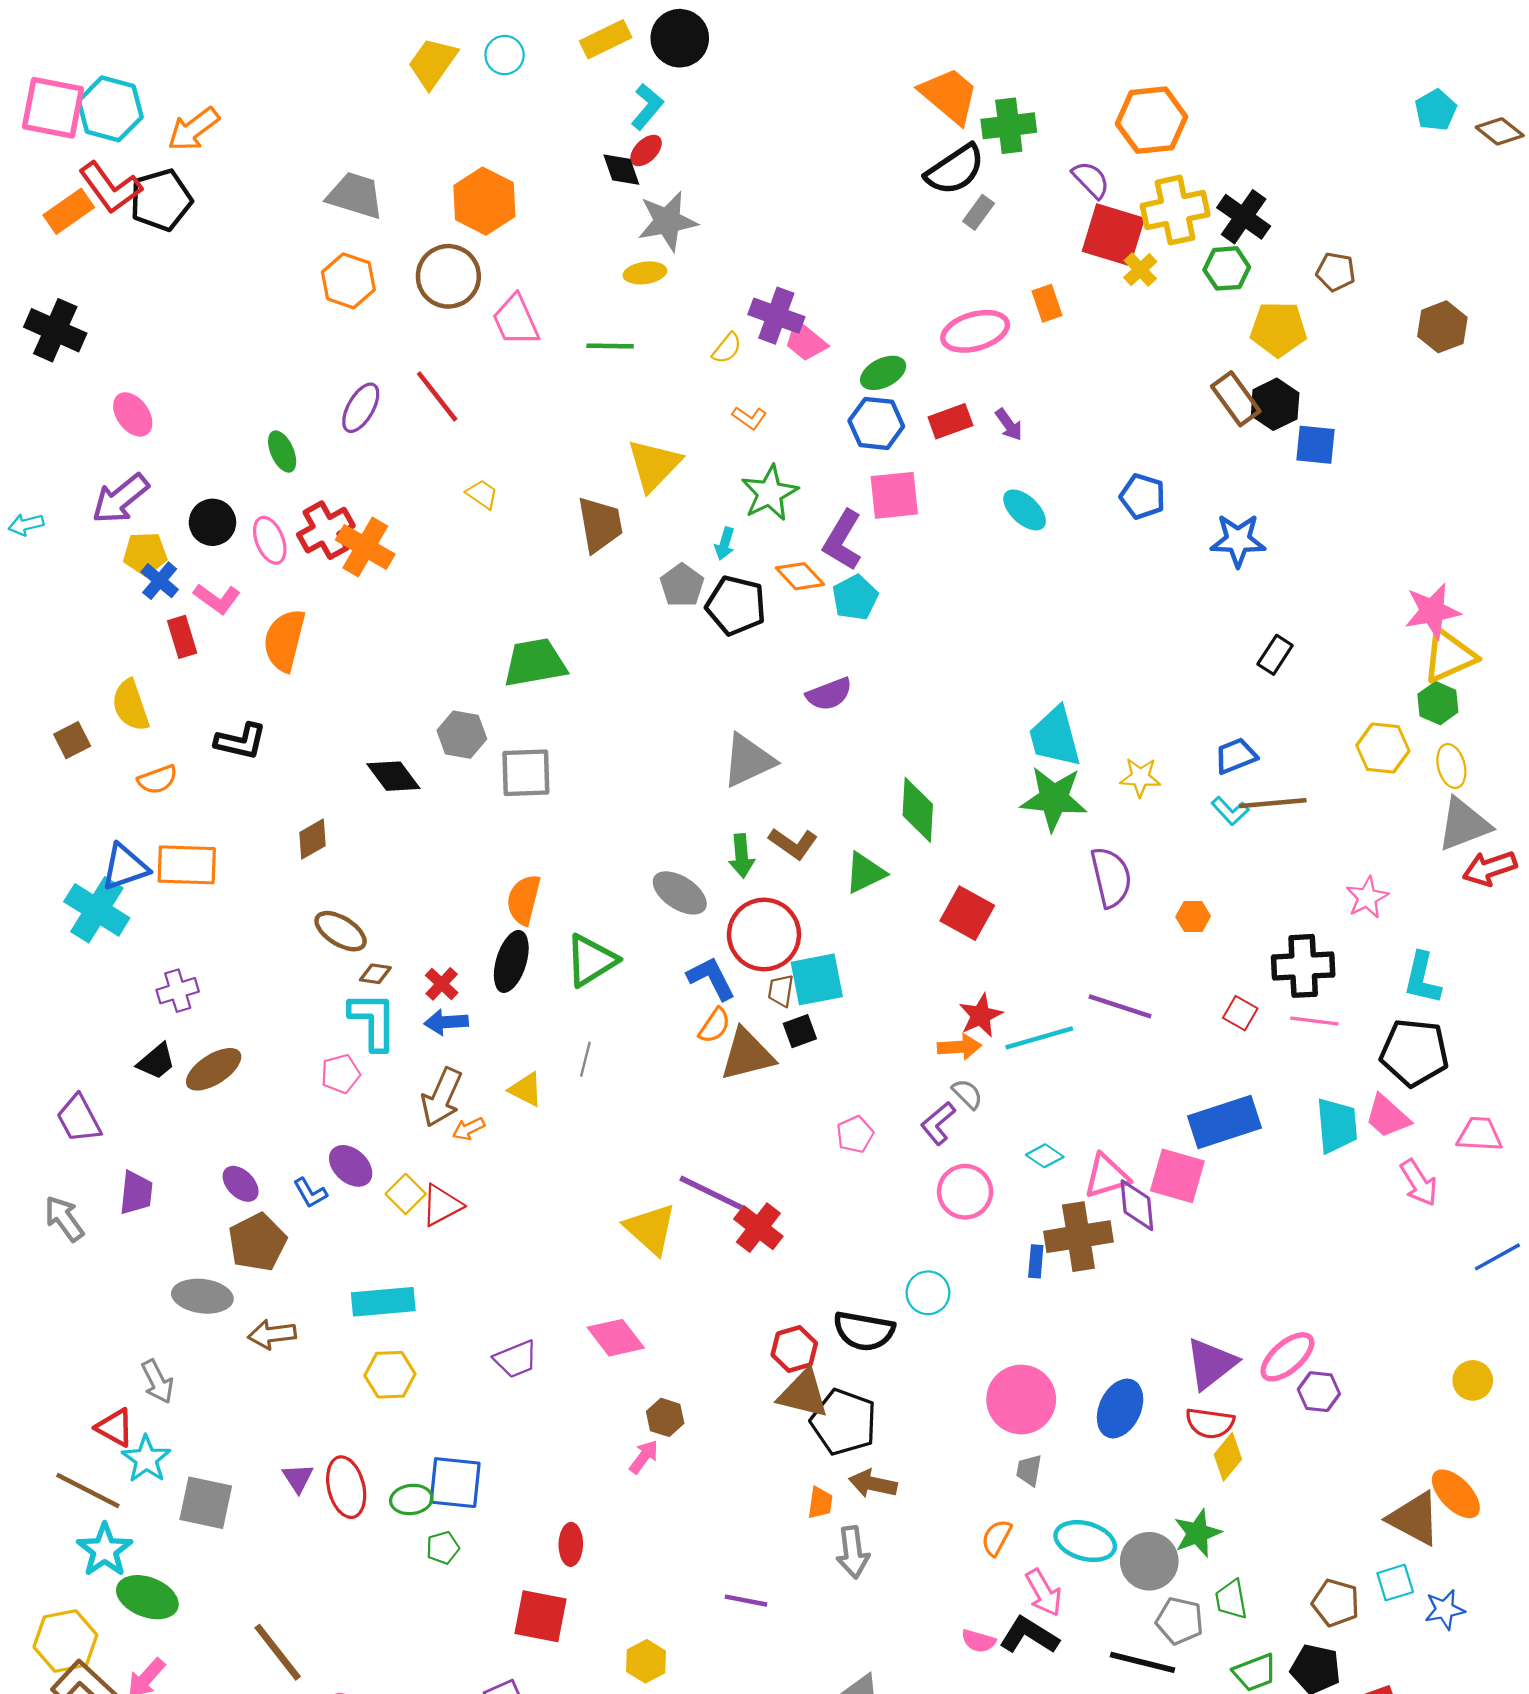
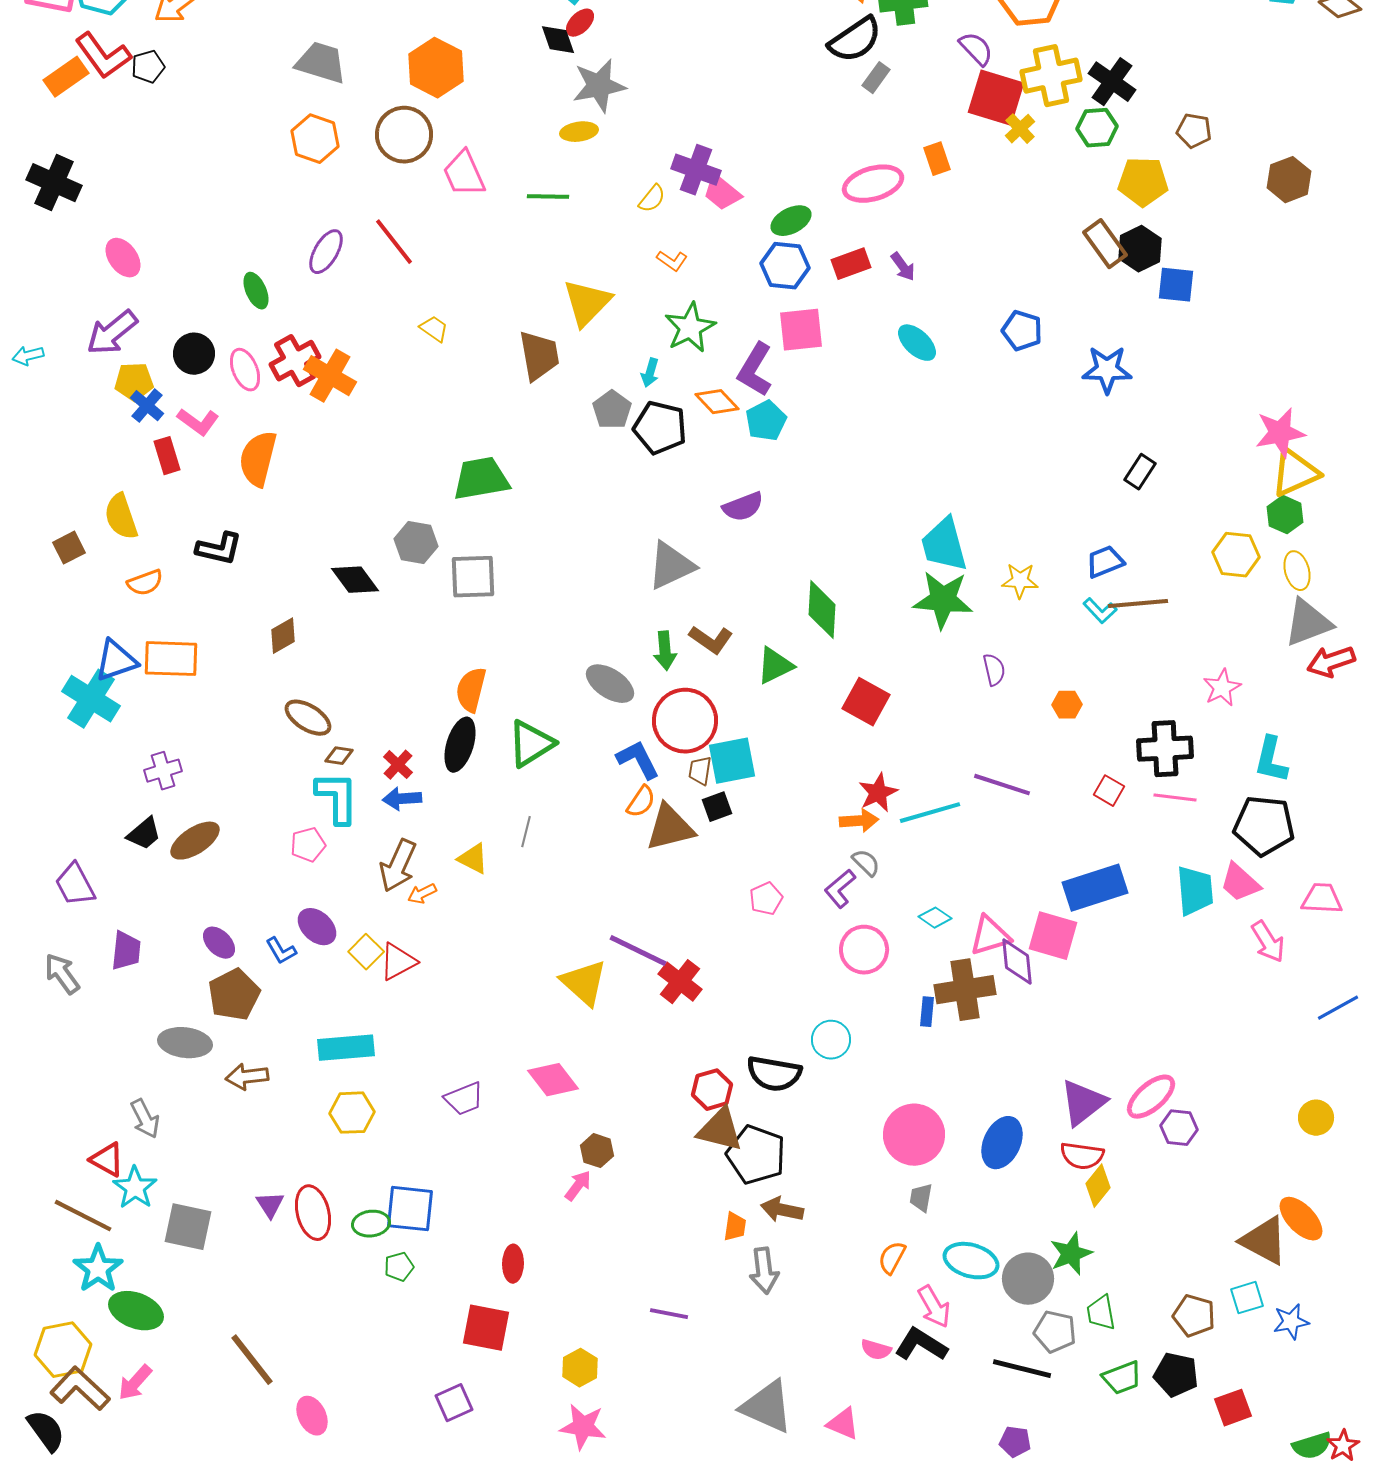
black pentagon: (161, 200) -> (148, 67), size x0.6
purple semicircle: (1111, 877) -> (994, 670), size x0.6

